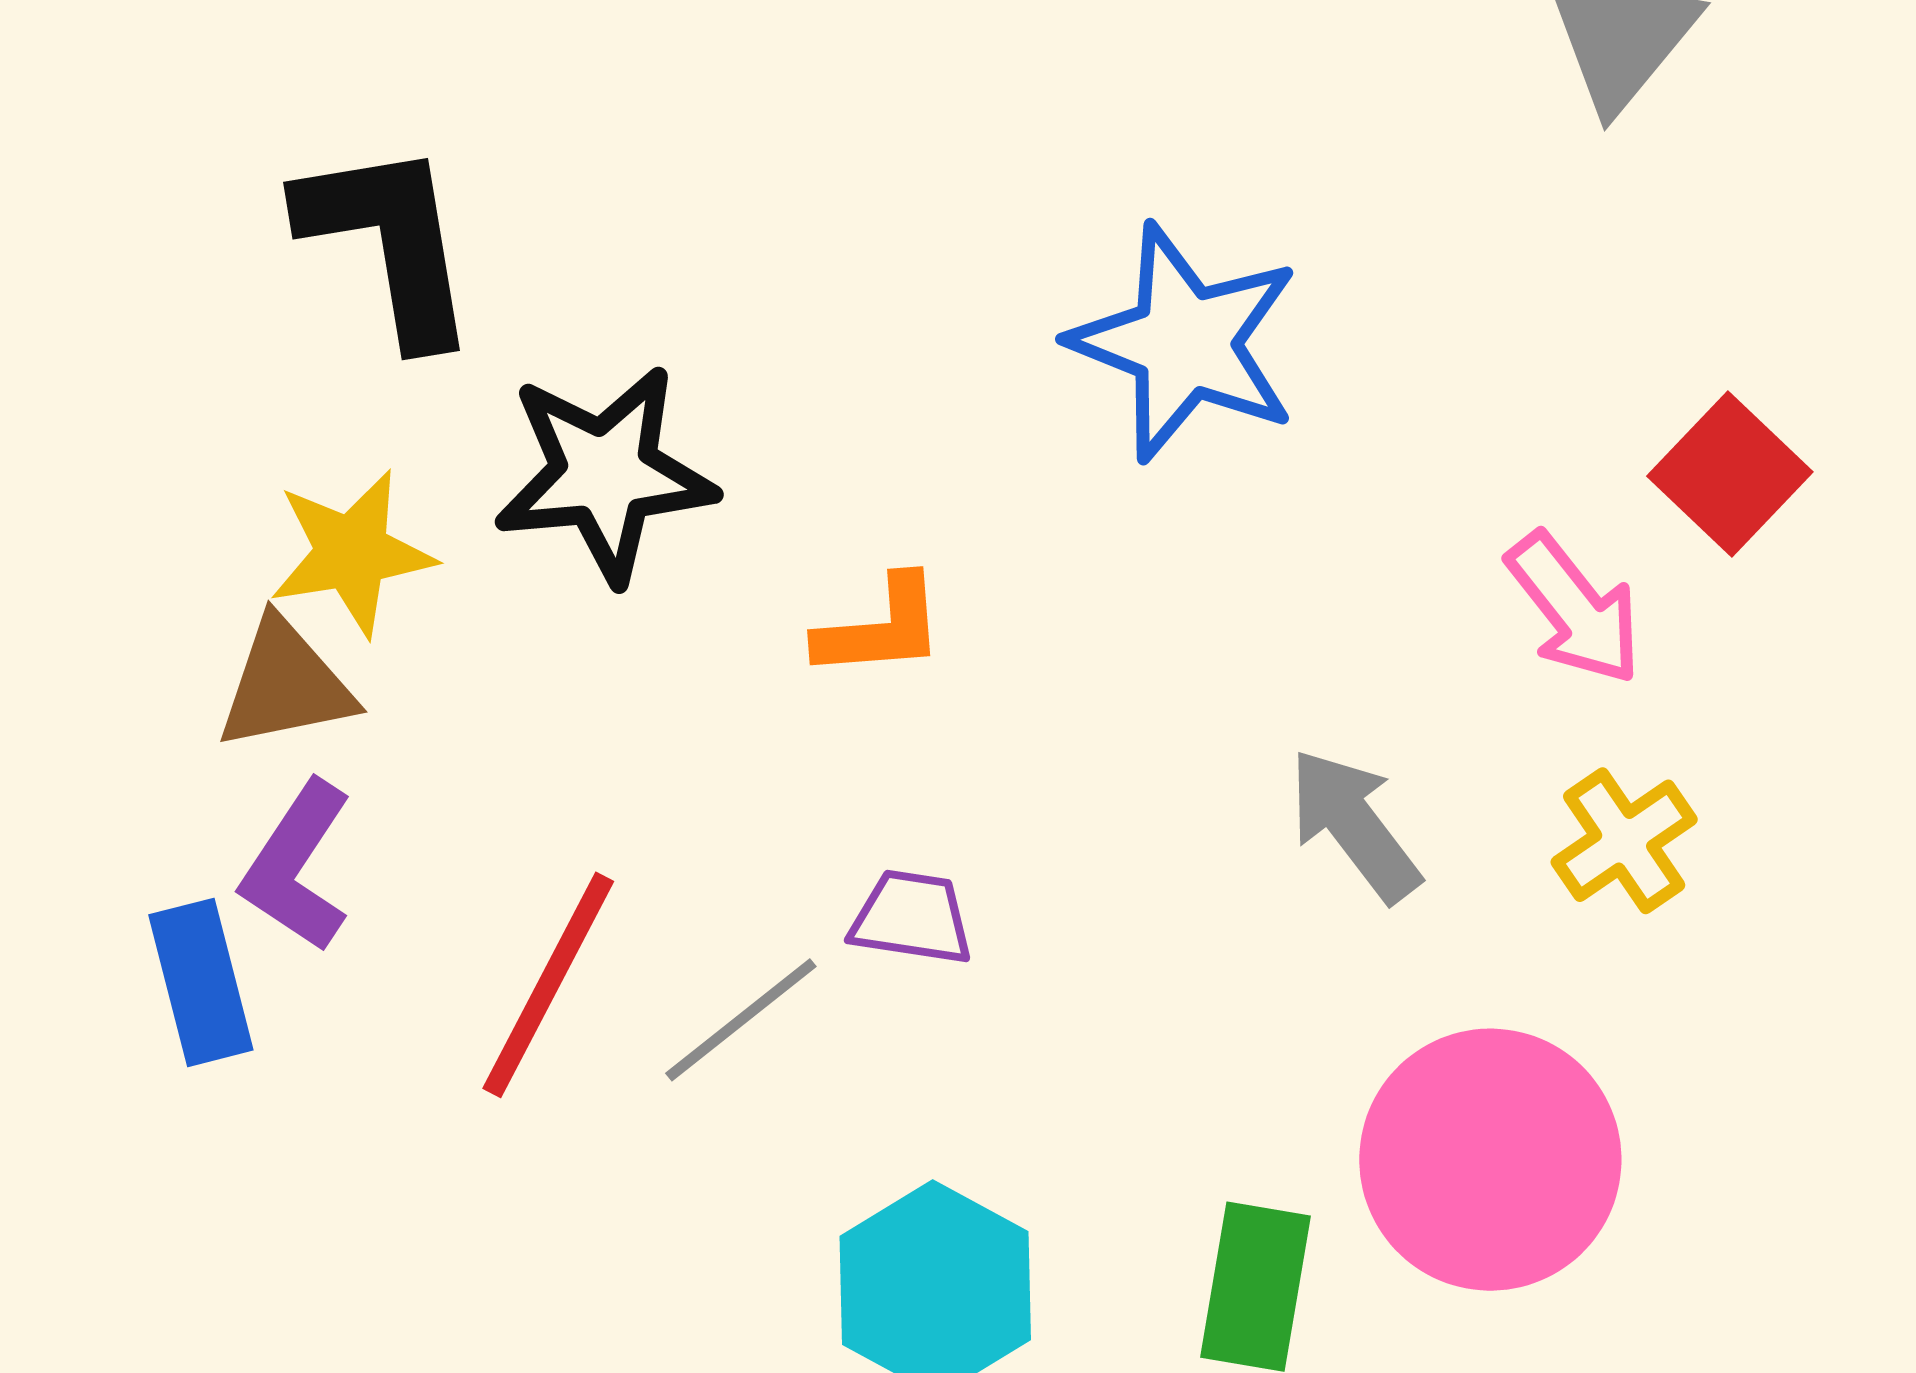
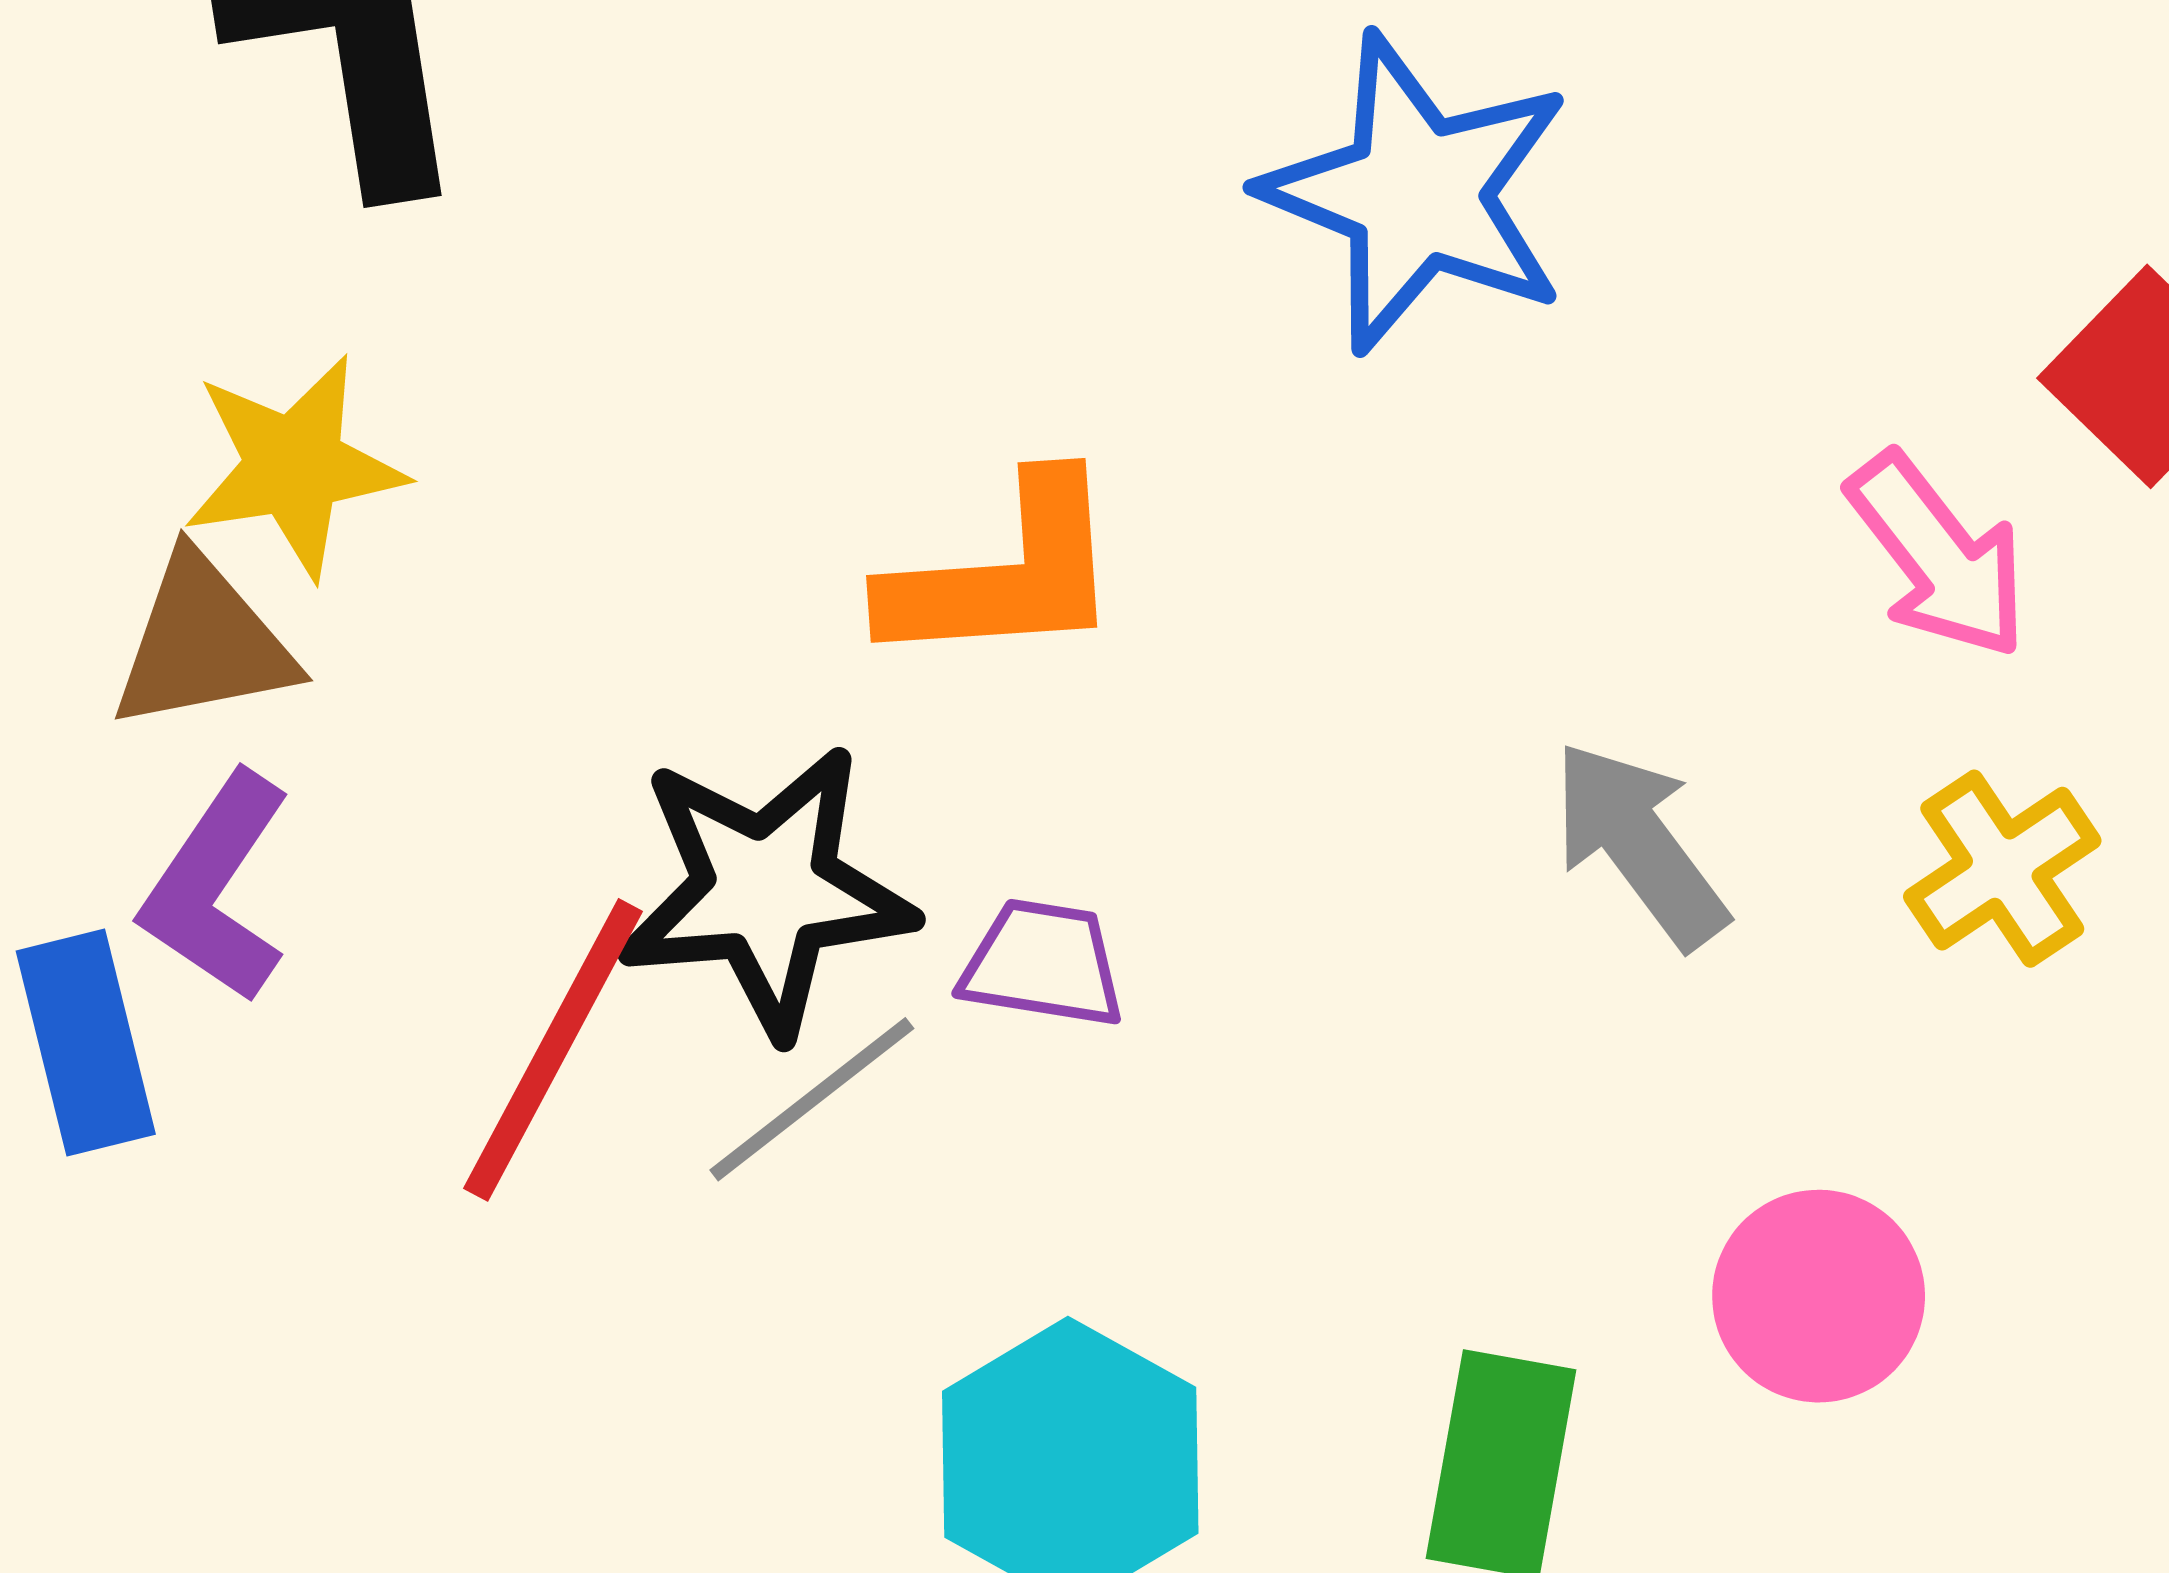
black star: (605, 474) -> (766, 891), moved
orange L-shape: (881, 628) -> (1004, 573), size x1.4
pink circle: (1490, 1160) -> (1819, 1296), size x0.6

